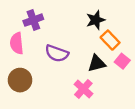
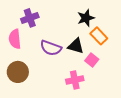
pink square: (122, 61) -> (92, 60), moved
black triangle: (97, 63) -> (76, 46), moved, turned 30
pink cross: (83, 89) -> (75, 80), turned 36

